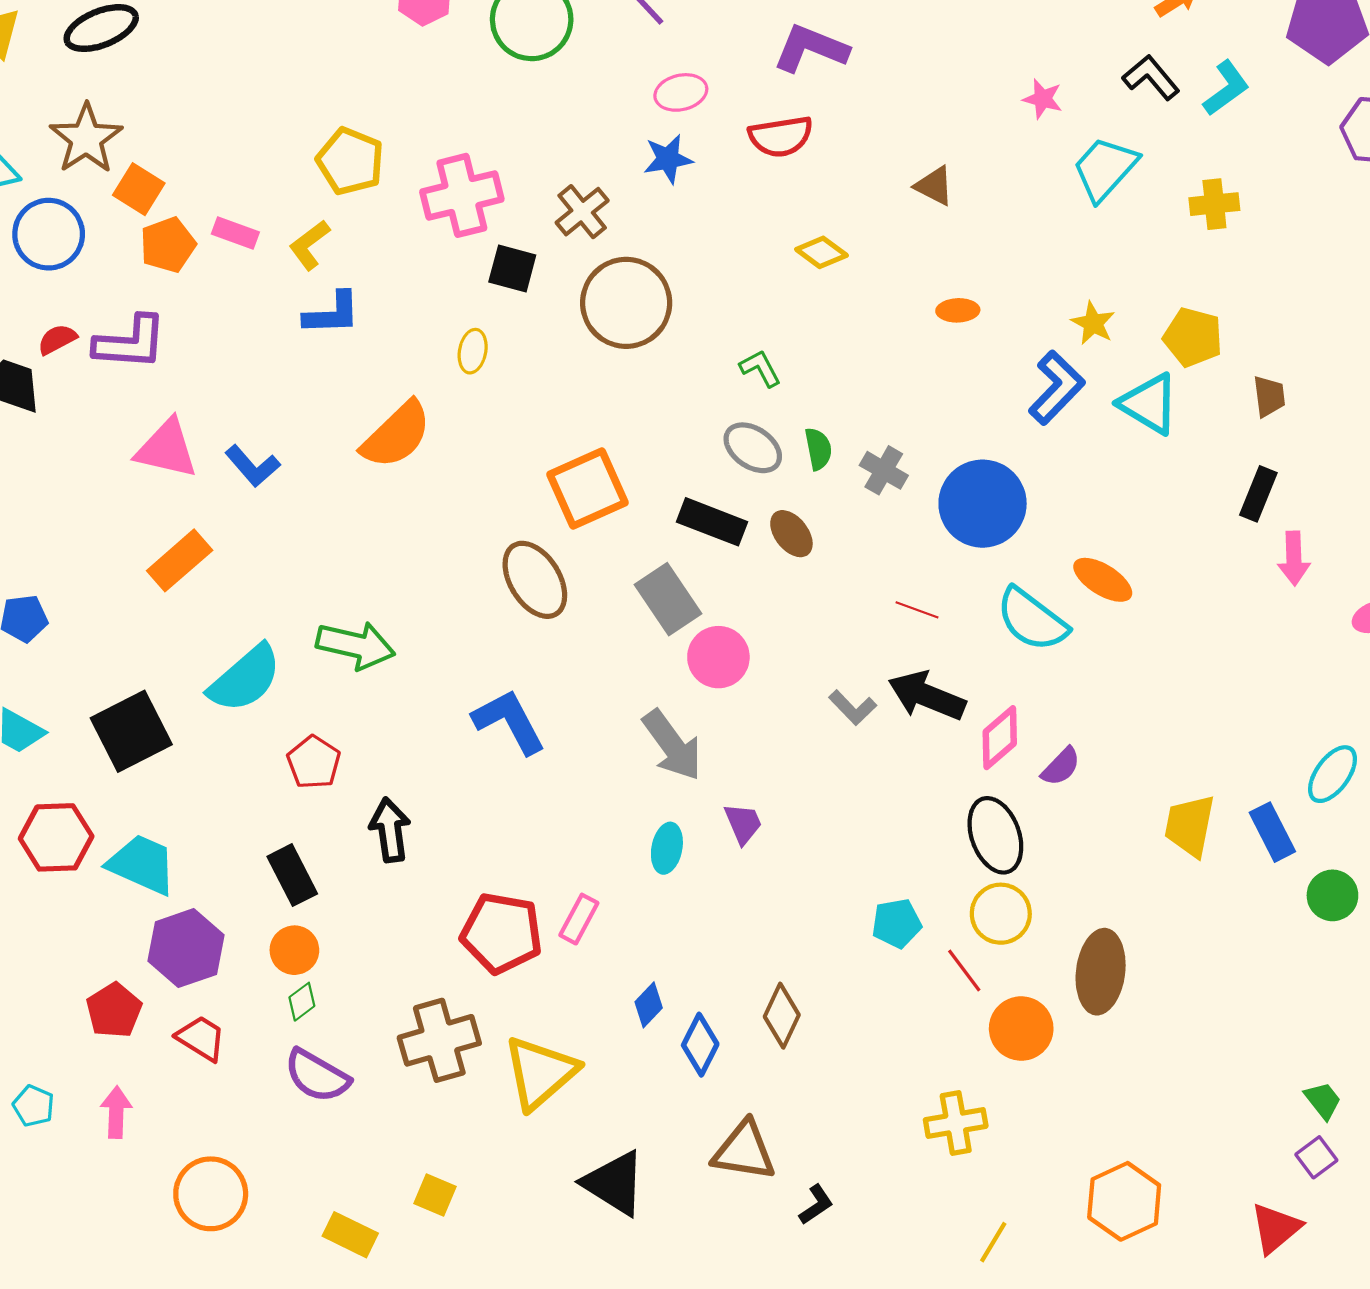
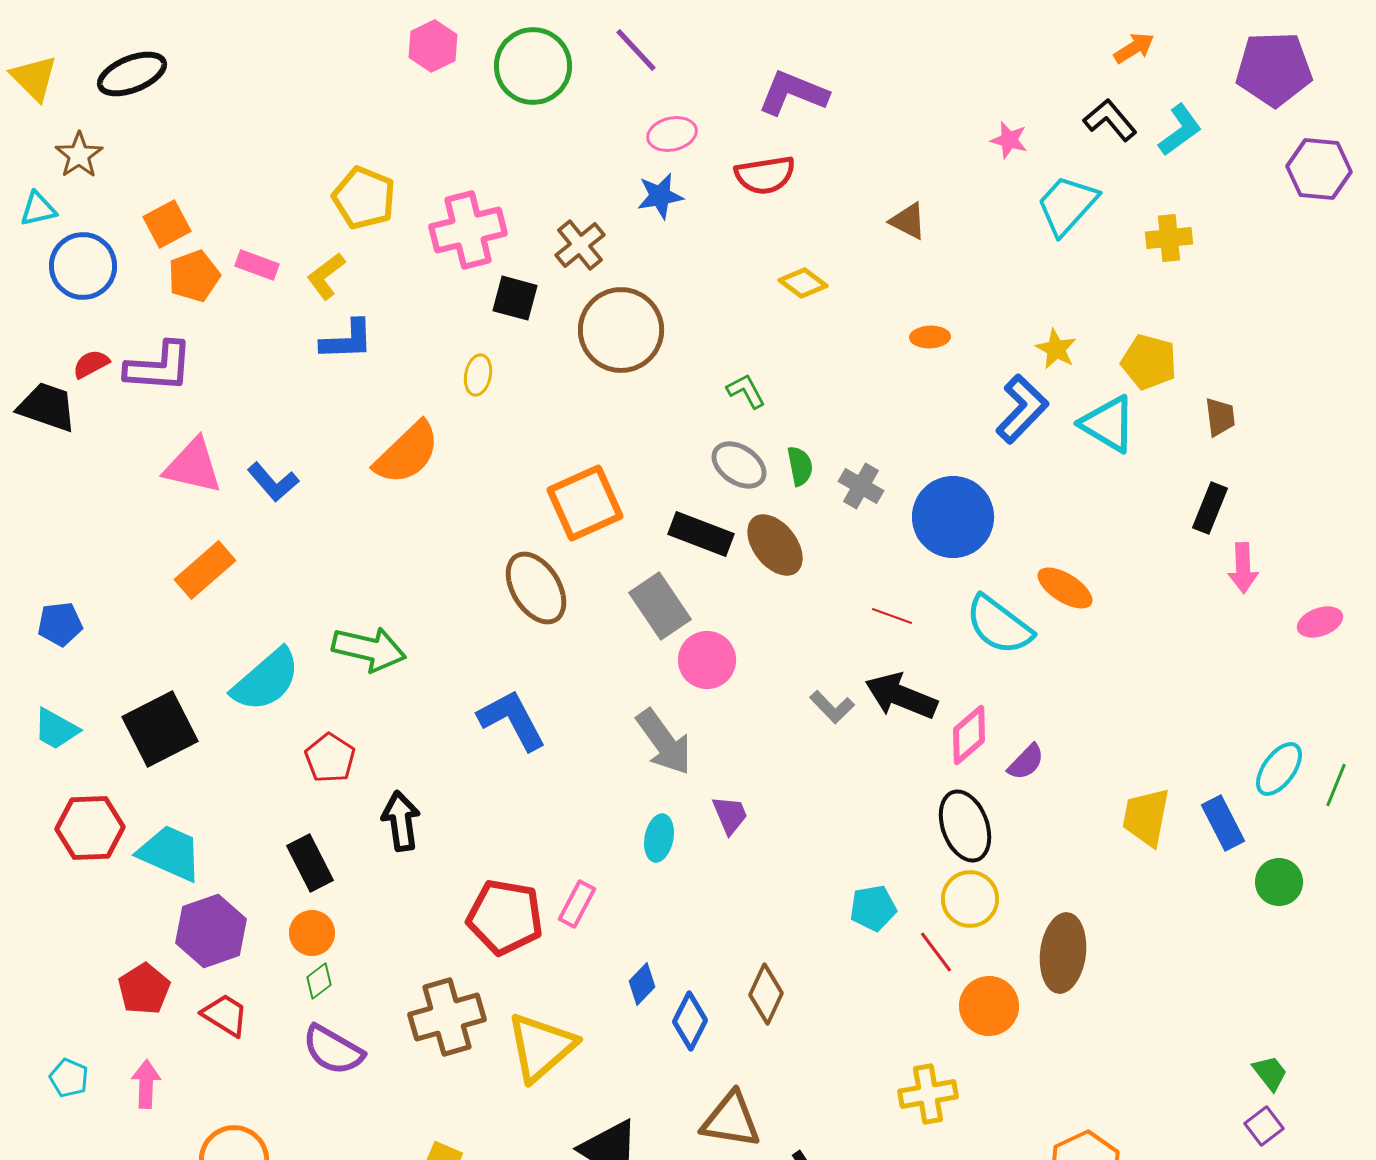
brown star: (86, 139) -> (79, 155), moved, size x0.7
orange square: (139, 189) -> (167, 224), turned 30
brown ellipse: (791, 534) -> (775, 545), size x1.4

